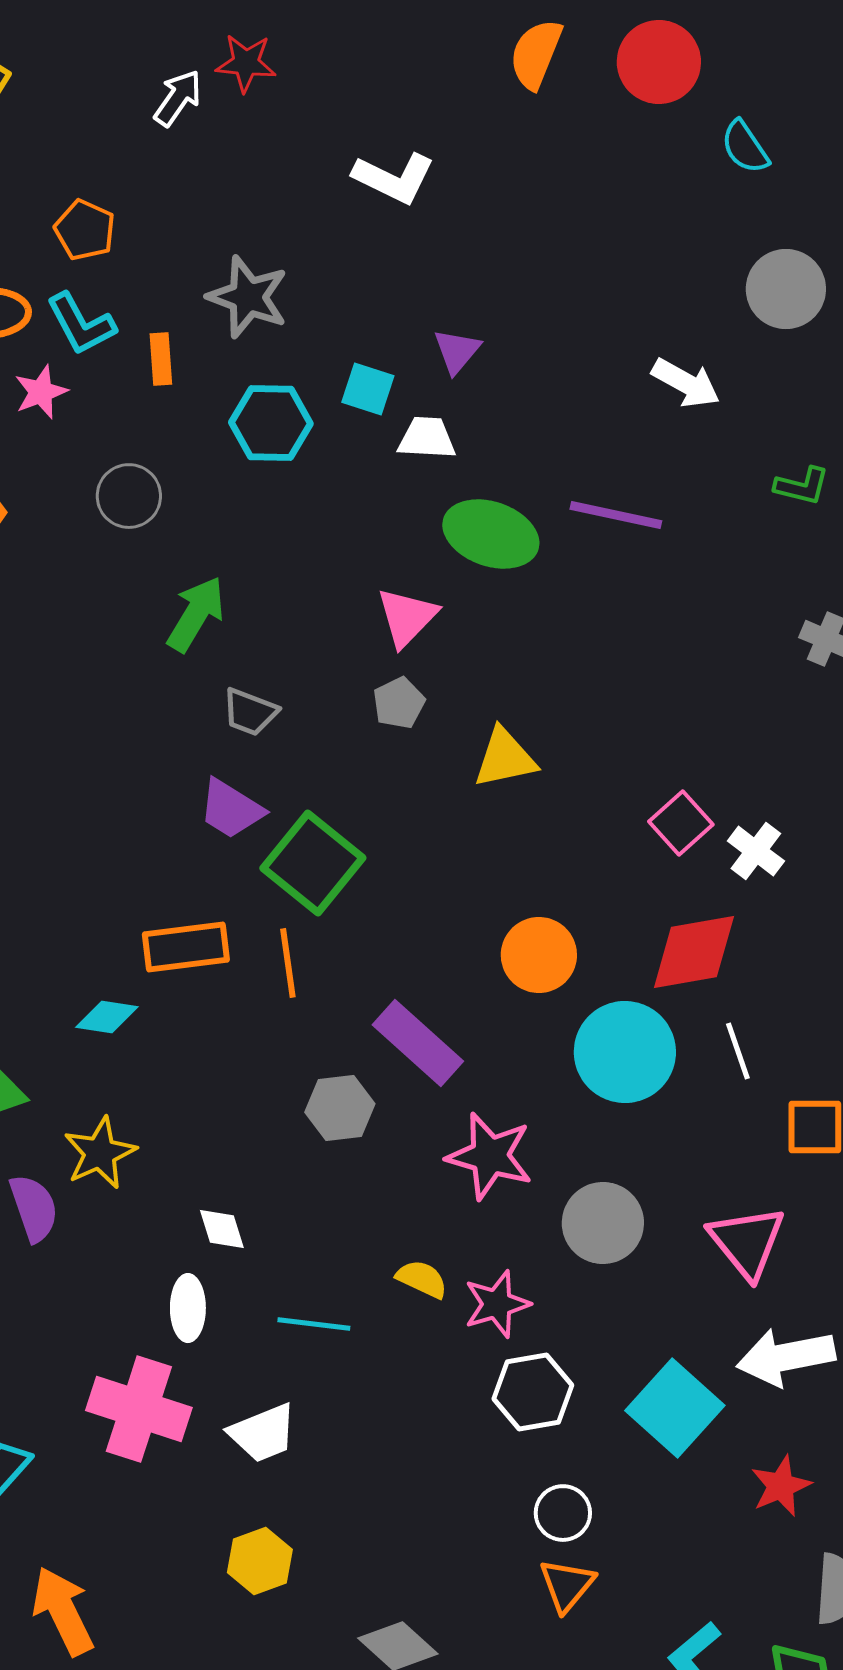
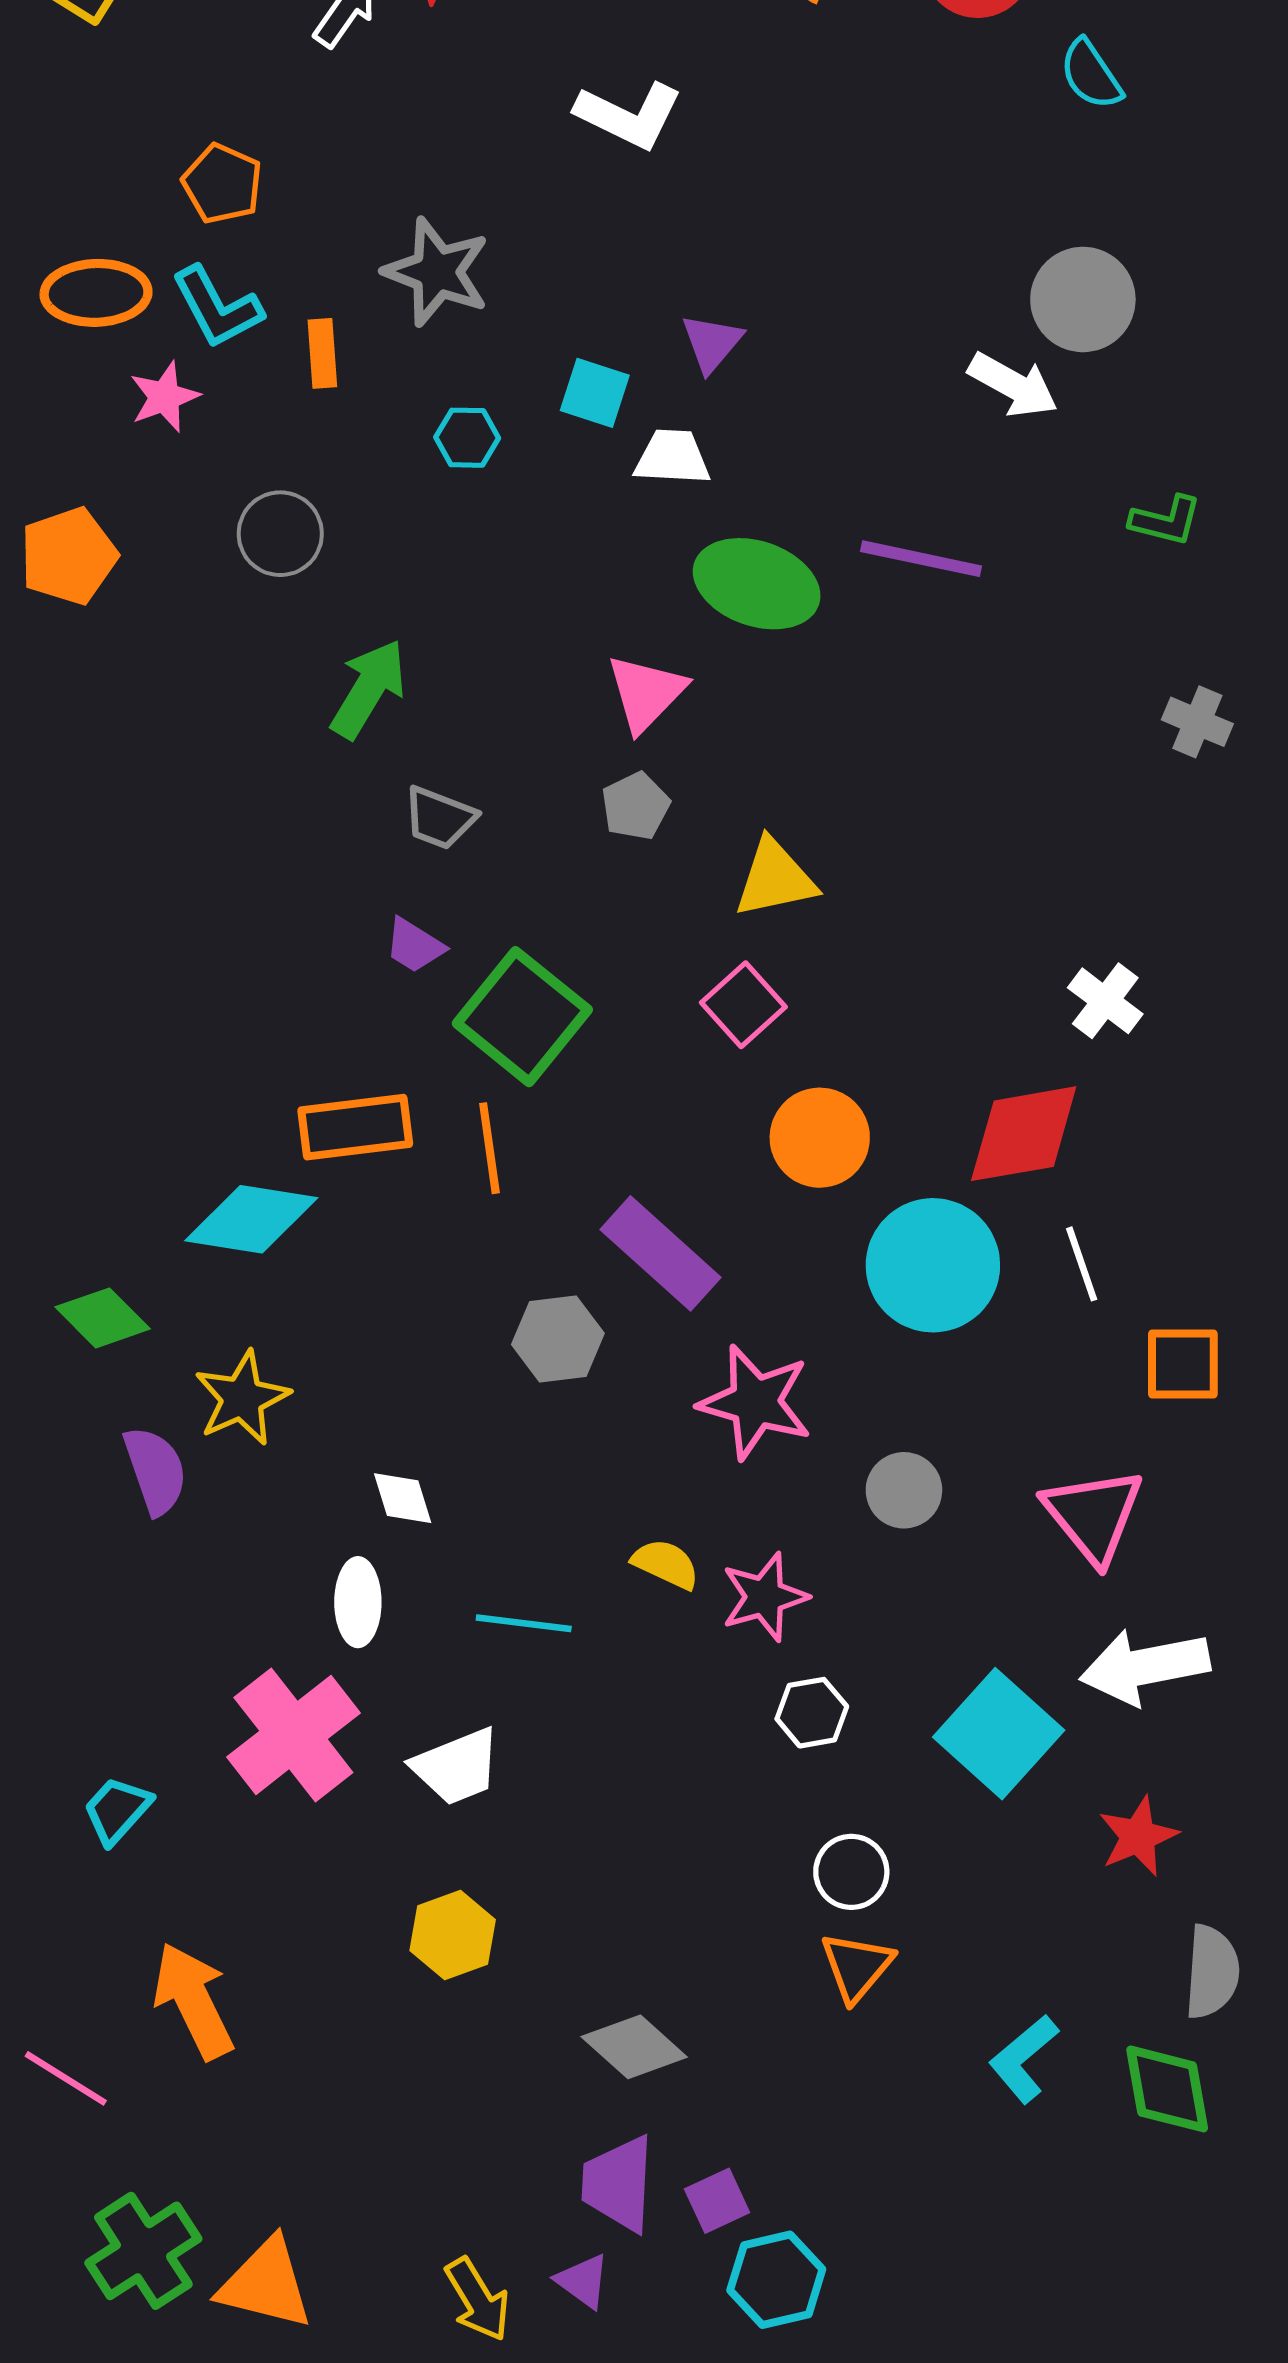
gray circle: (786, 289) -> (1083, 299), moved
cyan hexagon: (271, 423) -> (467, 438), size x0.6
purple trapezoid: (231, 809) -> (414, 946), size x0.7
pink square: (681, 823) -> (743, 1005), moved
cyan diamond: (107, 1017) -> (251, 1219), size x1.6
gray circle: (603, 1223) -> (904, 1490), size x0.7
white hexagon: (533, 1392) -> (812, 1713), size x0.7
pink cross: (139, 1409) -> (293, 1735), turned 34

